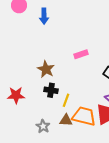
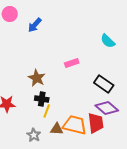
blue arrow: (44, 16) -> (35, 25), turned 42
yellow line: (66, 100) -> (47, 111), moved

